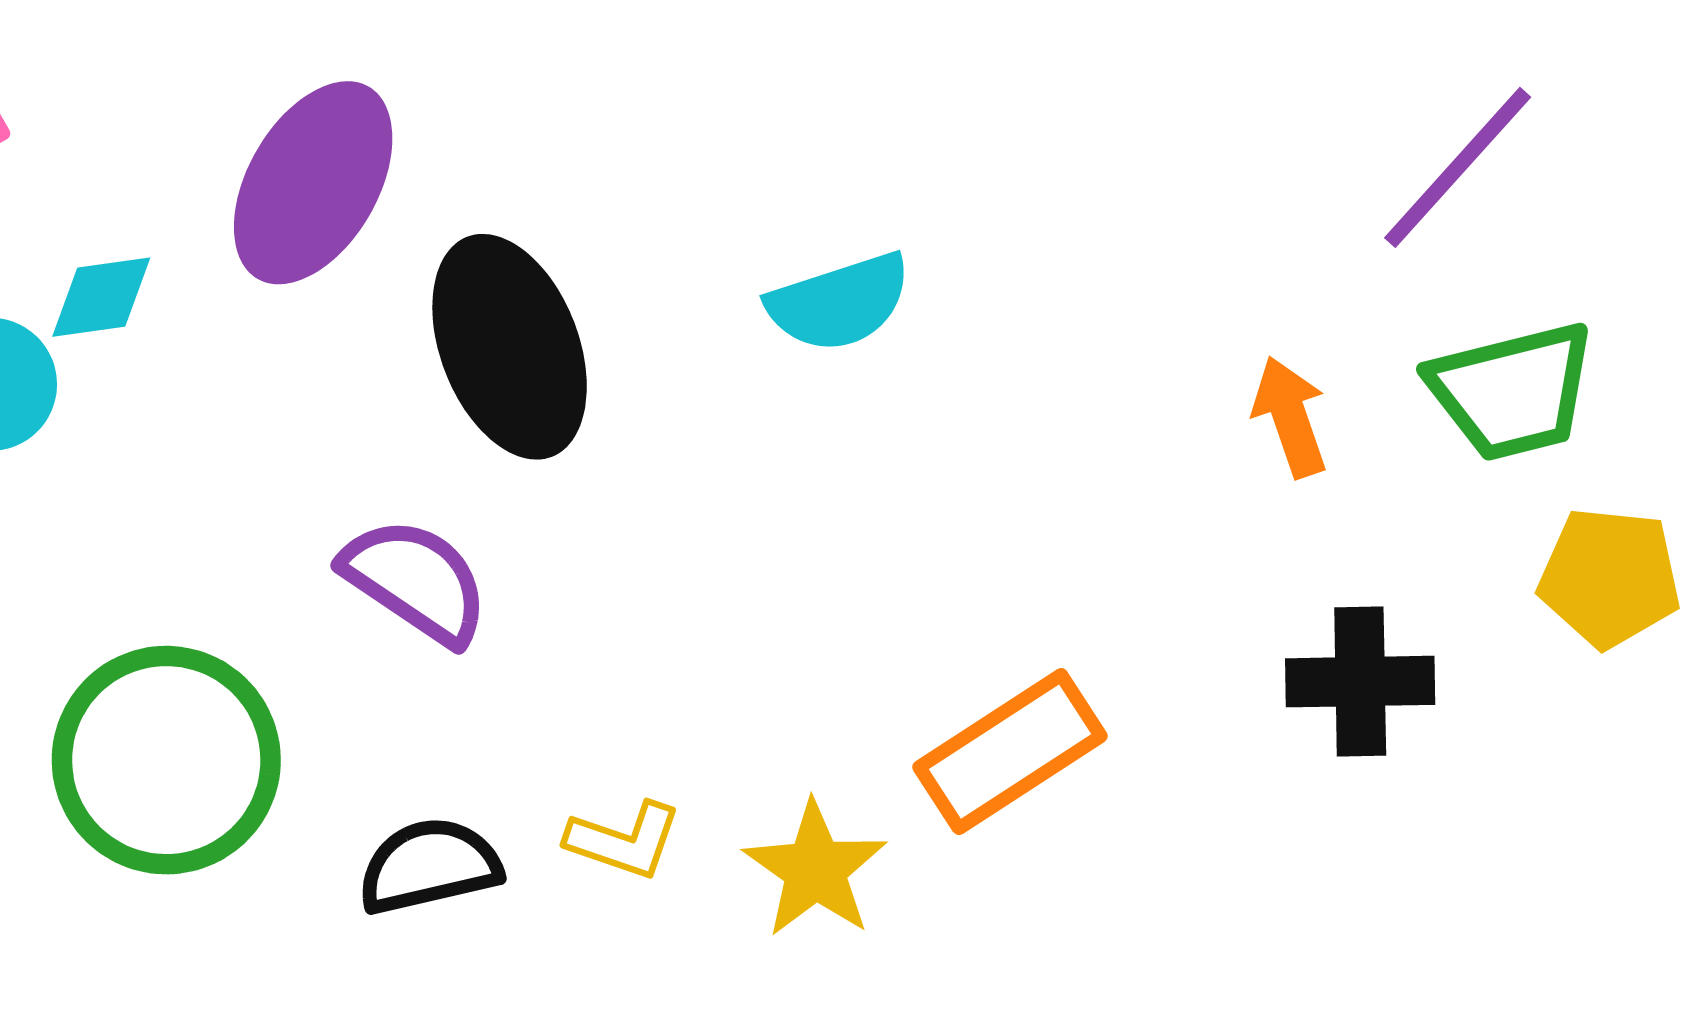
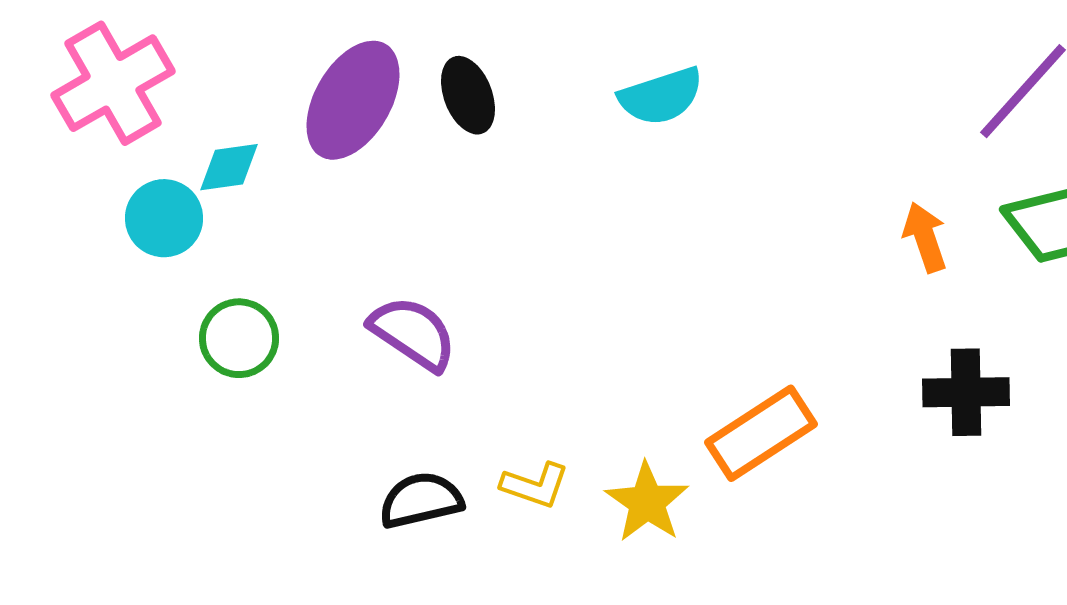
cyan semicircle: (839, 302) -> (661, 96), moved
black ellipse: (510, 347) -> (468, 95), moved, size x0.6
green circle: (166, 760) -> (239, 338), moved, size x0.6

